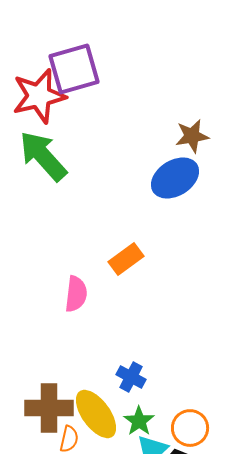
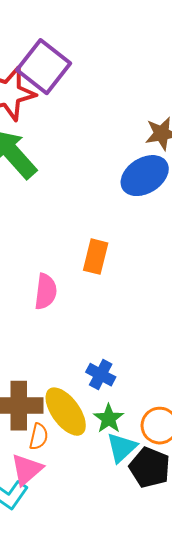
purple square: (74, 69) -> (44, 67), turned -36
orange rectangle: (126, 259) -> (96, 257), turned -40

